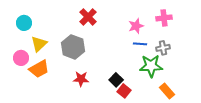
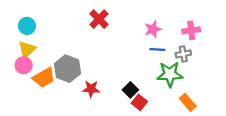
pink cross: (164, 18) -> (191, 30), moved
yellow triangle: (39, 44) -> (27, 49), moved
gray hexagon: (73, 47) -> (67, 69), moved

